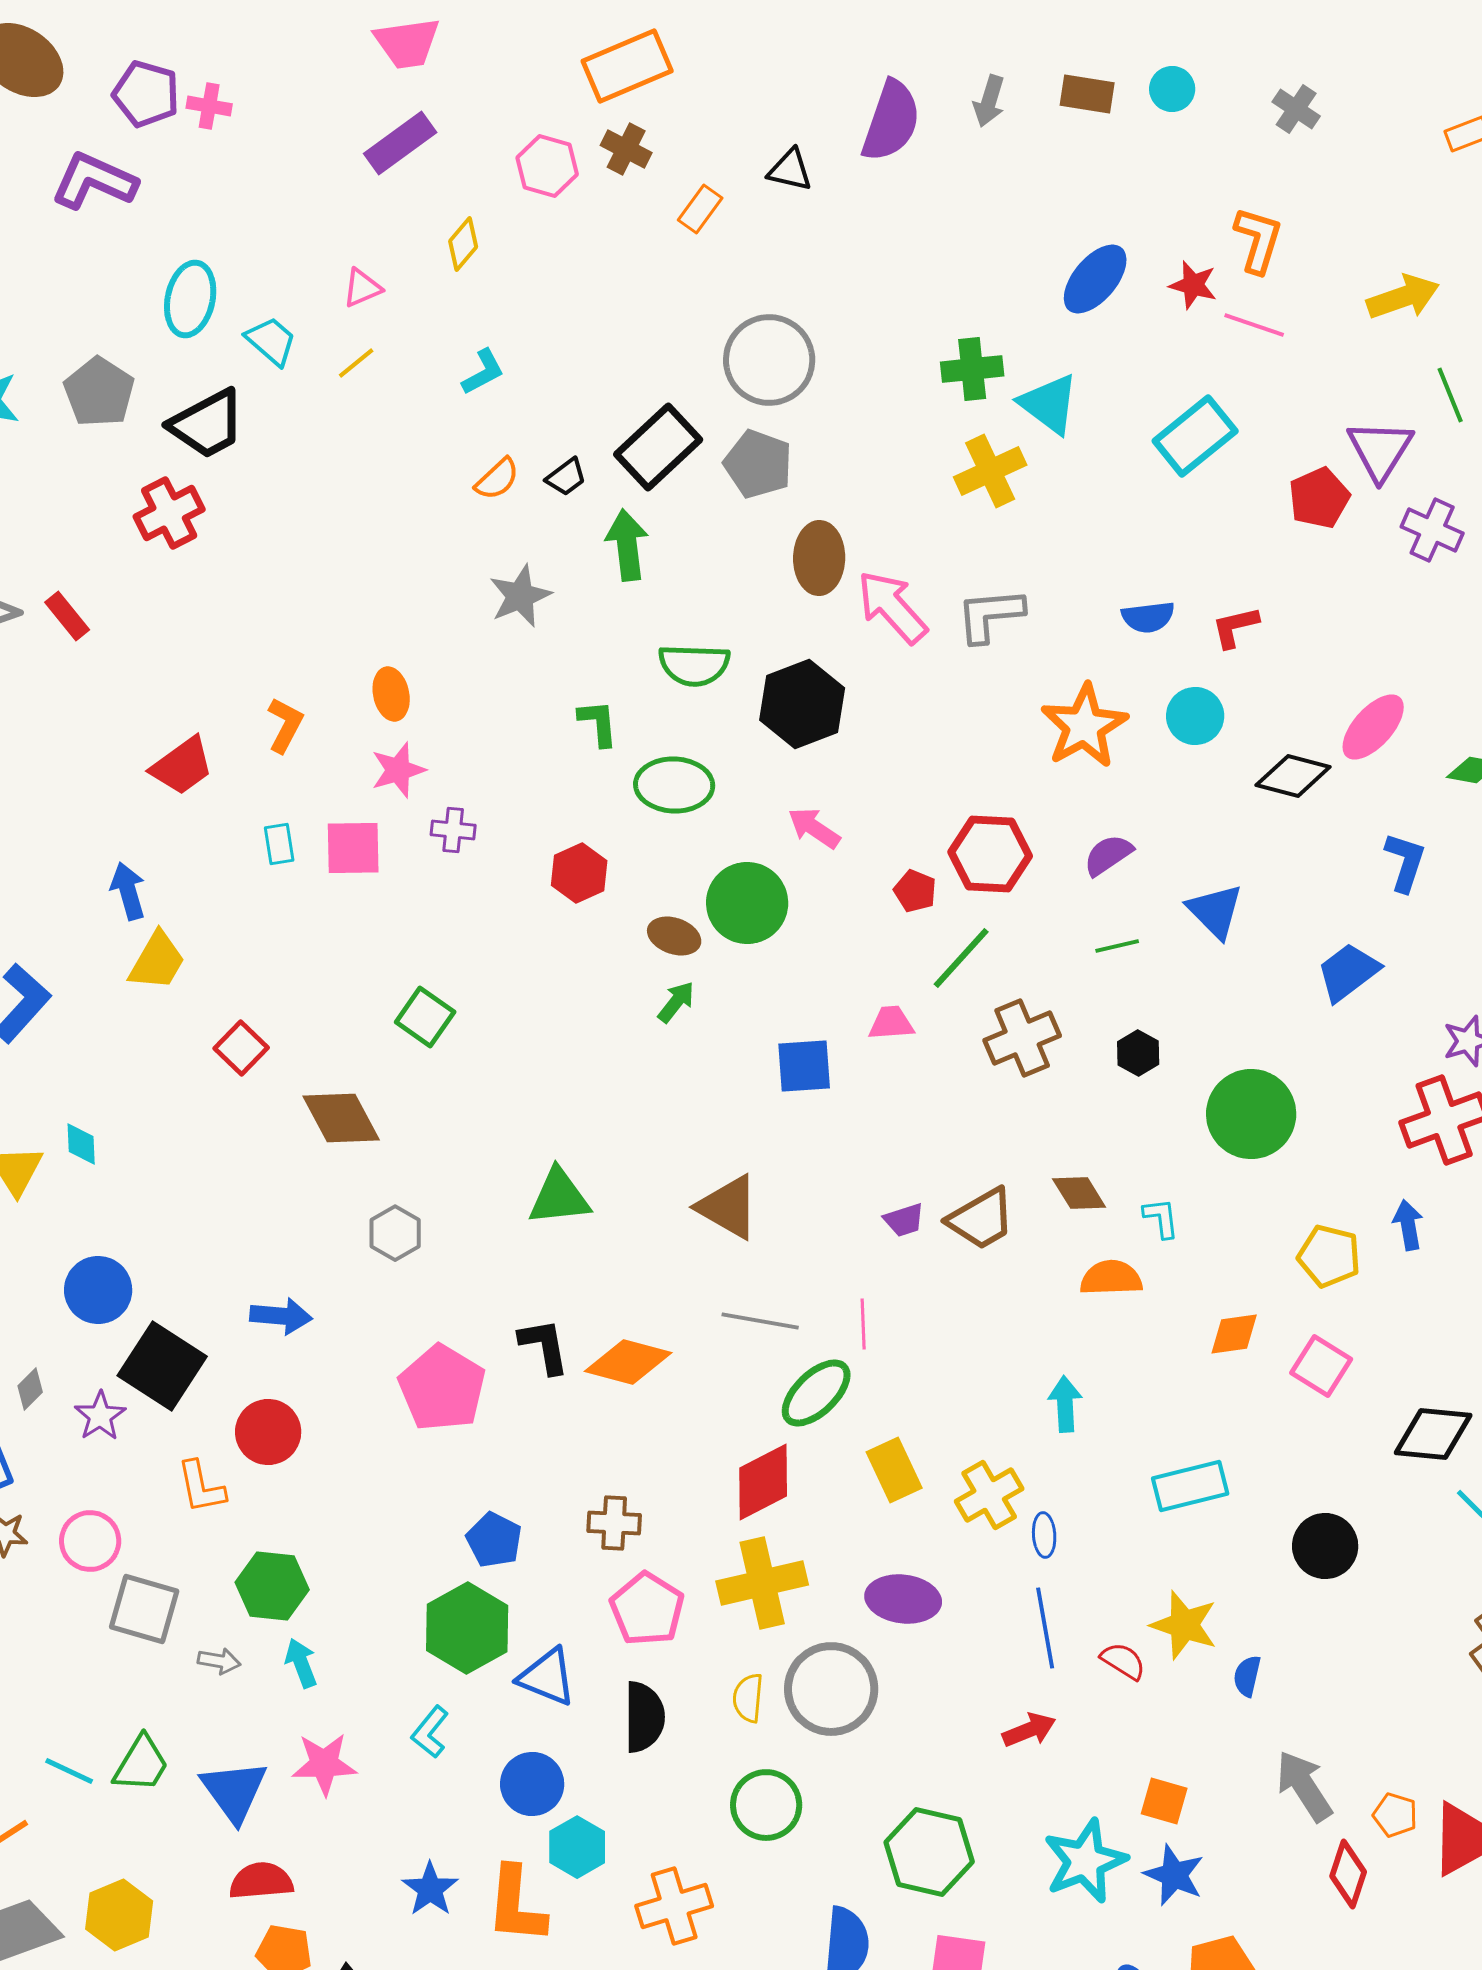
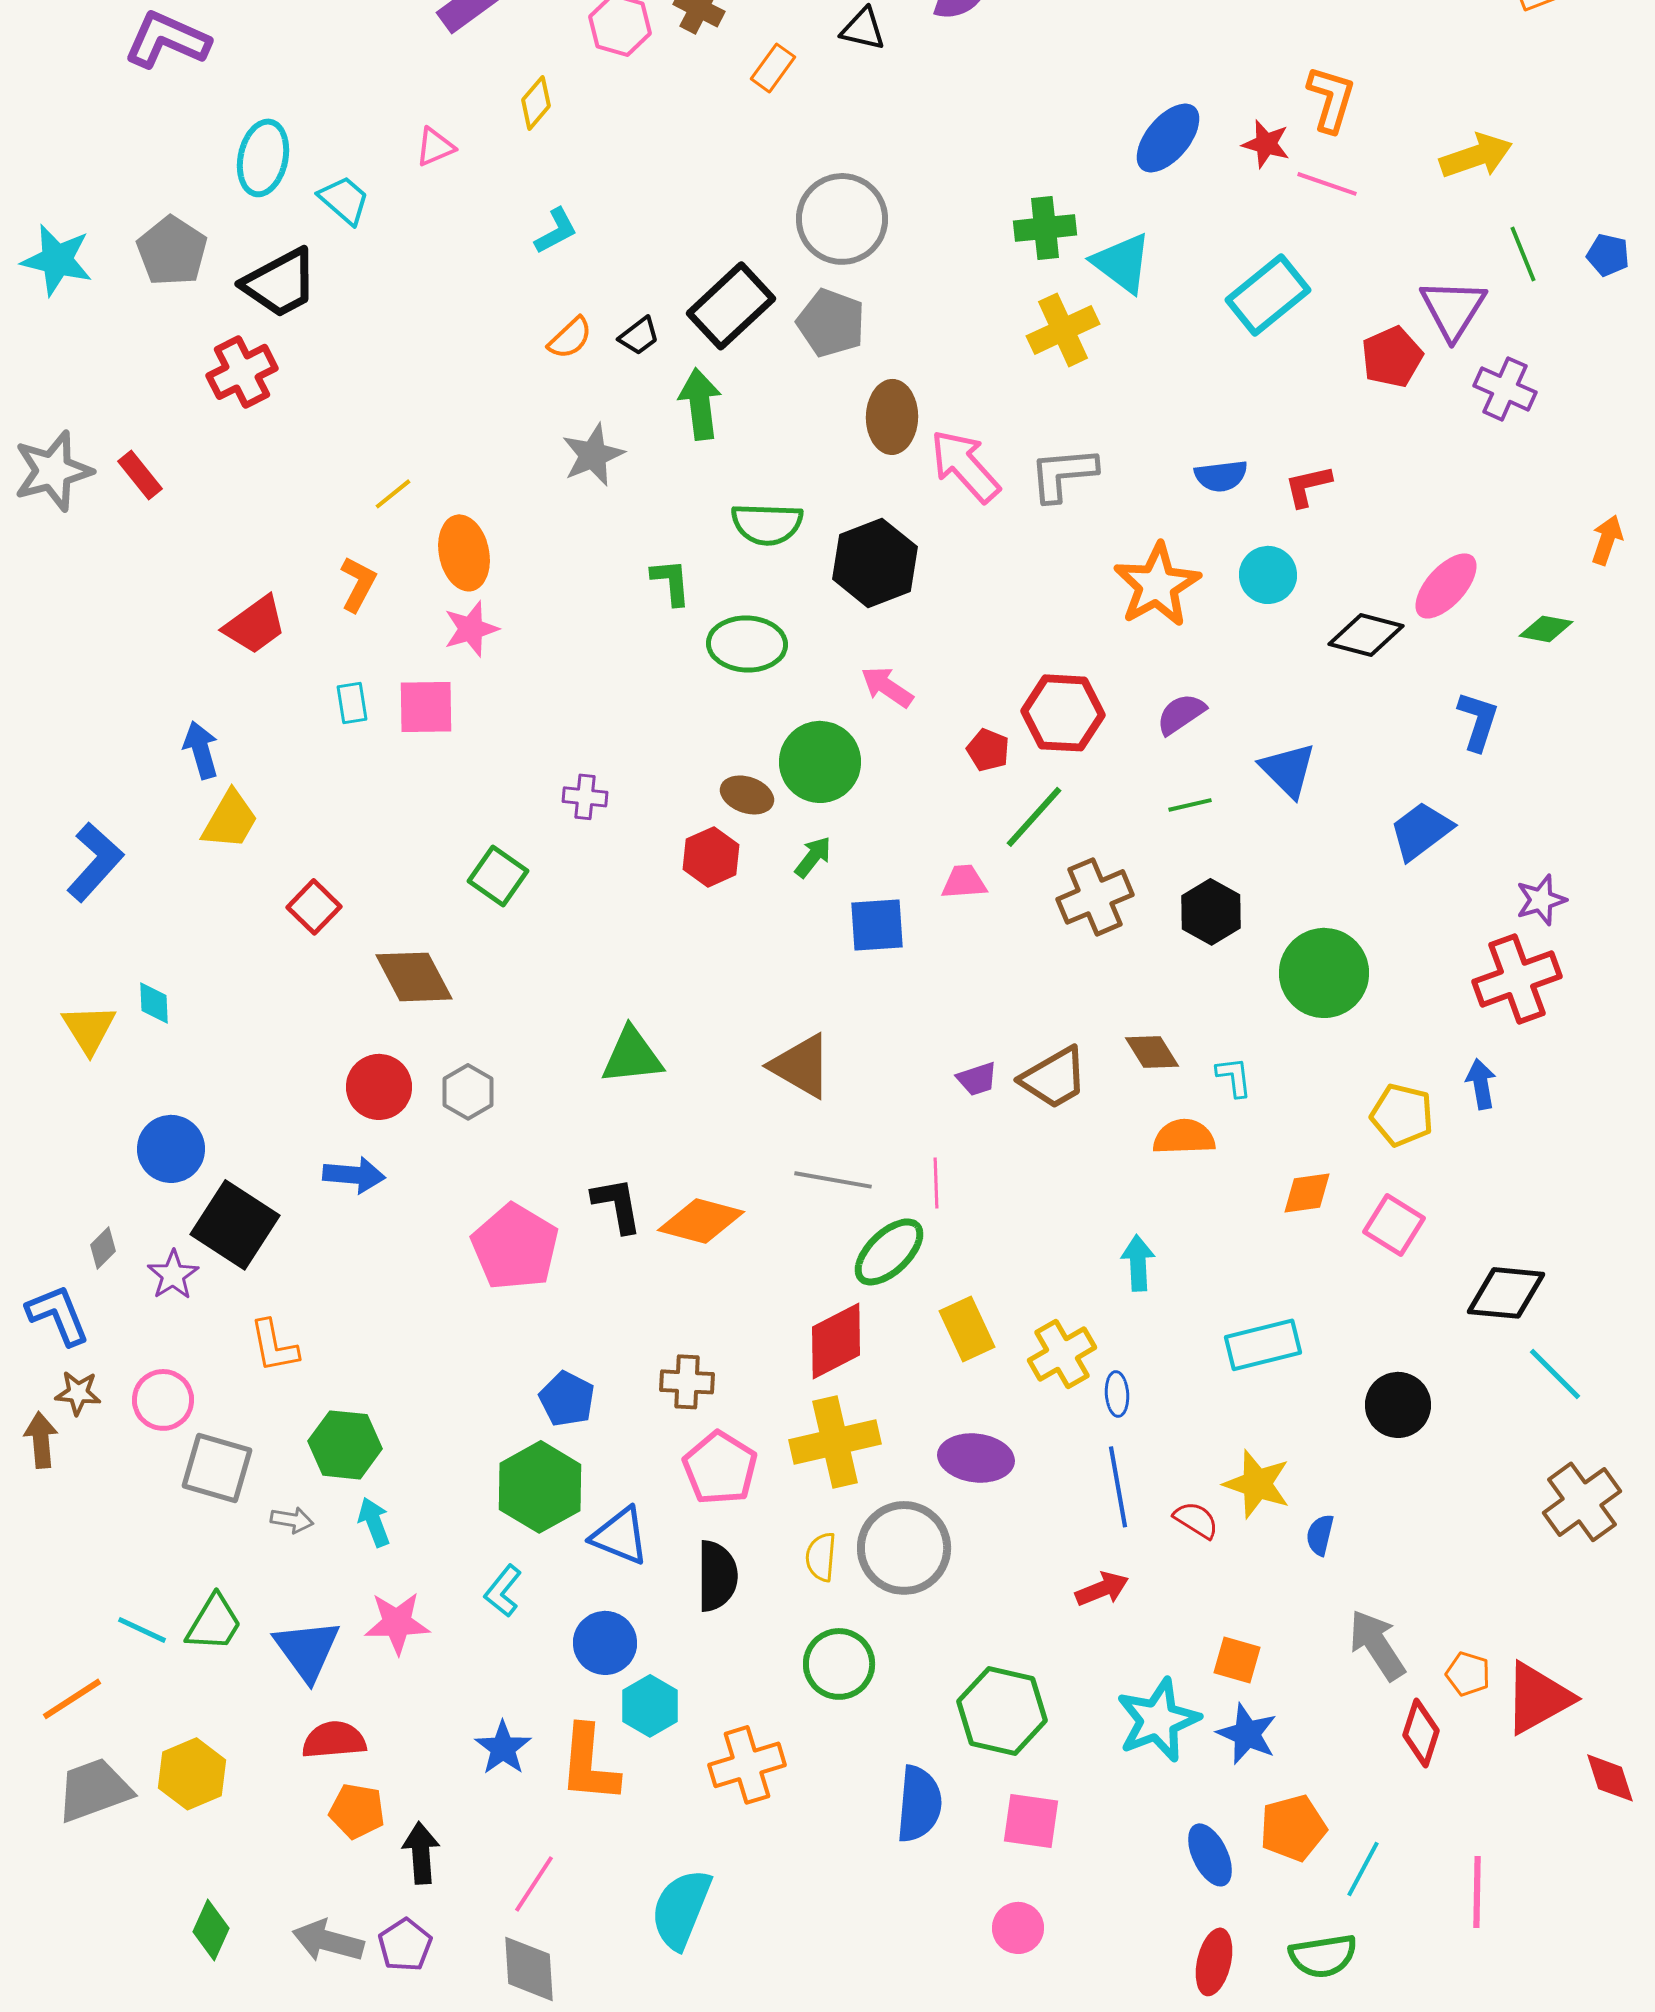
yellow line: (356, 363) -> (393, 494), moved
orange ellipse: (391, 694) -> (464, 553), size x1.4
purple cross: (453, 830) -> (585, 797), moved
red hexagon: (579, 873) -> (711, 857), moved
green arrow: (676, 1002) -> (813, 857), moved
black hexagon: (1138, 1053) -> (1211, 912), size x1.4
red circle: (268, 1432) -> (379, 1087), moved

